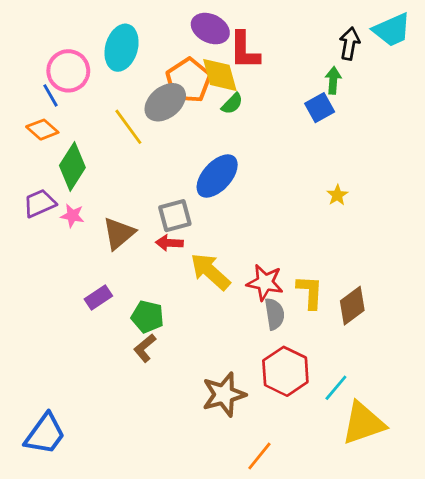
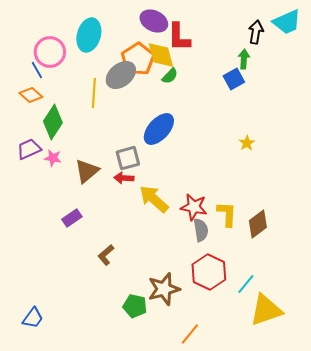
yellow line: (128, 127) -> (94, 93), turned 40
green pentagon: (147, 317) -> (135, 306), moved
blue trapezoid: (45, 434) -> (33, 318), size x0.7

